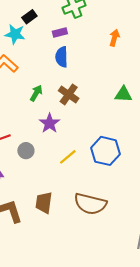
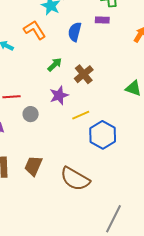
purple rectangle: (60, 32) -> (102, 20), moved
blue semicircle: (62, 57) -> (75, 32), moved
yellow line: (68, 157) -> (81, 115), moved

